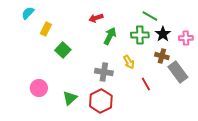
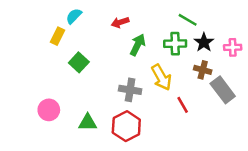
cyan semicircle: (28, 13) -> (74, 16), moved
yellow arrow: (129, 62) -> (161, 77), size x1.5
green triangle: (70, 98) -> (88, 122), turned 42

